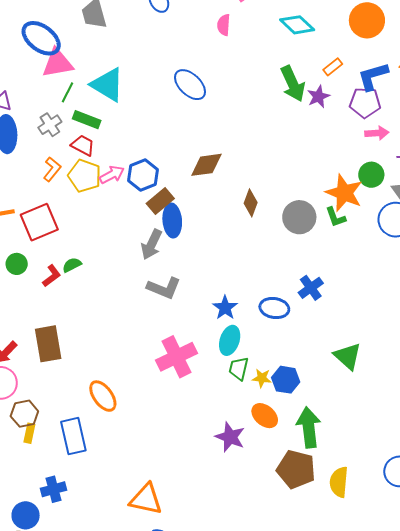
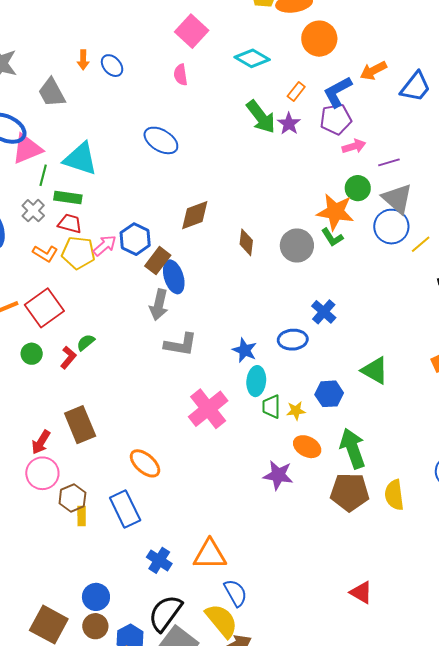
orange L-shape: (52, 169) -> (45, 253), turned 95
blue hexagon: (286, 380) -> (329, 394), moved
blue cross: (54, 489) -> (159, 560), moved, turned -30

